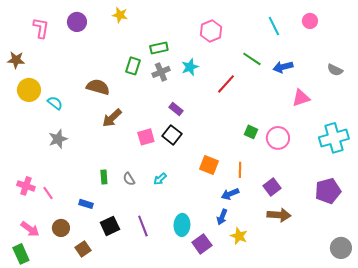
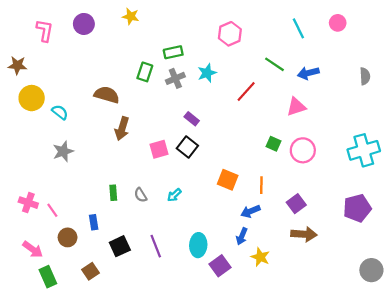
gray semicircle: (335, 70) -> (365, 76), turned -119
pink triangle: (301, 98) -> (296, 107), moved
brown arrow: (112, 118) -> (122, 129), turned -30
blue rectangle: (86, 204) -> (94, 222), turned 64
brown circle: (61, 228) -> (68, 237), moved
green rectangle: (21, 254) -> (48, 277), moved

